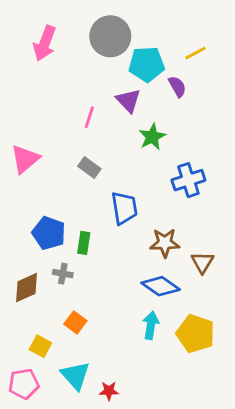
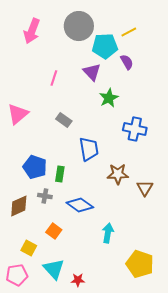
yellow line: (195, 53) -> (129, 32), moved
pink line: (89, 117) -> (54, 78), moved
blue cross: (188, 180) -> (135, 129), turned 30
blue diamond: (161, 286) -> (80, 205), moved
yellow pentagon: (195, 334) -> (140, 264), moved

